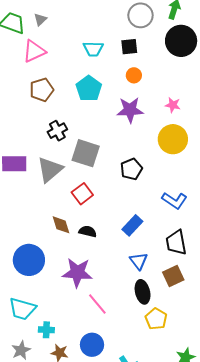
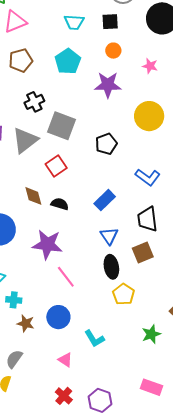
pink star: (173, 105) -> (150, 66), moved

